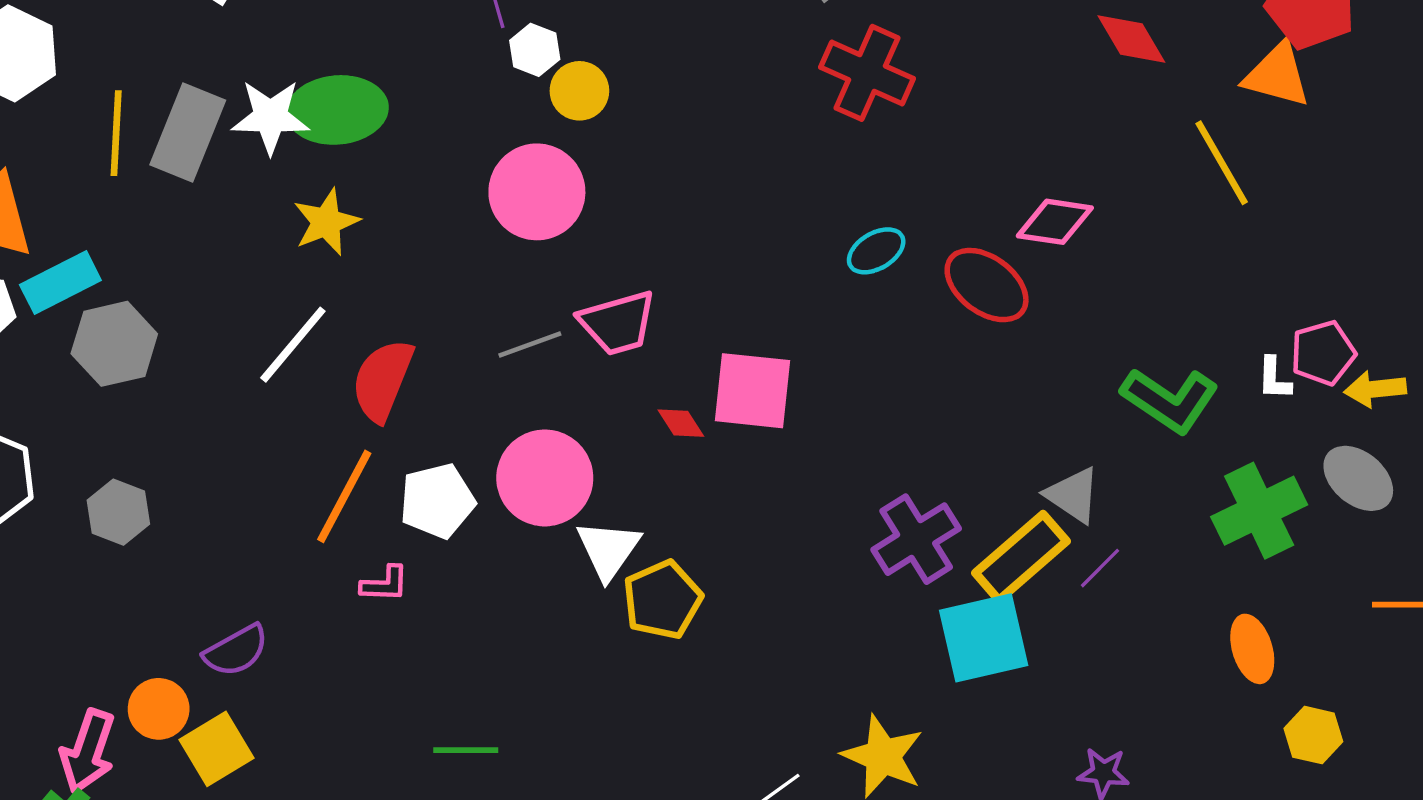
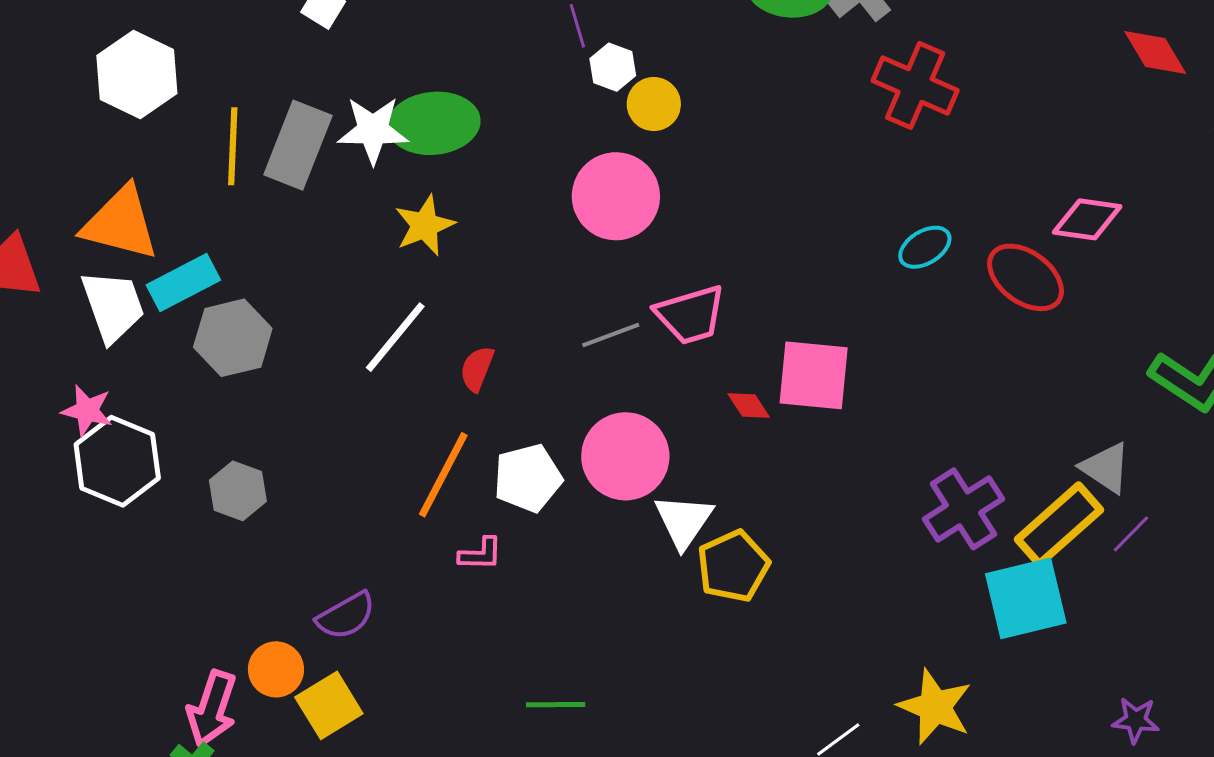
red semicircle: (383, 380) -> (477, 369), size x0.6

